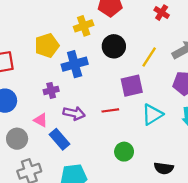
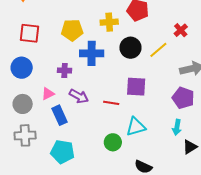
yellow line: (149, 57) -> (158, 50), moved
cyan triangle: (152, 114) -> (136, 127), moved
pink triangle: (41, 120) -> (48, 94), turned 48

